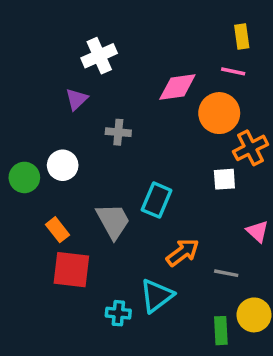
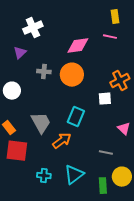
orange circle: (219, 113) -> (72, 75), moved
cyan rectangle: (157, 200) -> (76, 117), moved
orange arrow: (183, 252) -> (62, 141), moved
cyan triangle: (157, 296) -> (74, 175), moved

